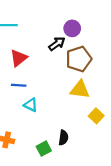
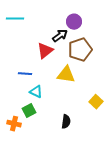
red triangle: (19, 58) -> (45, 51), moved
yellow triangle: (80, 90) -> (66, 75), moved
green square: (44, 149) -> (29, 111), moved

